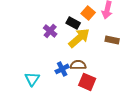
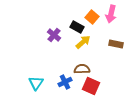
yellow arrow: (79, 38) -> (83, 42), size x0.7
blue cross: (62, 69) -> (65, 82), moved

